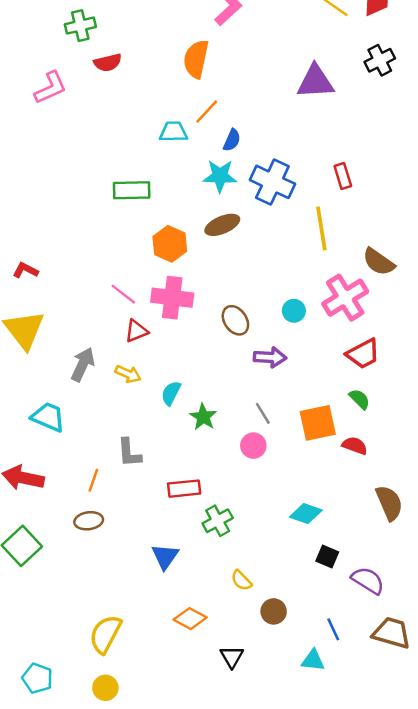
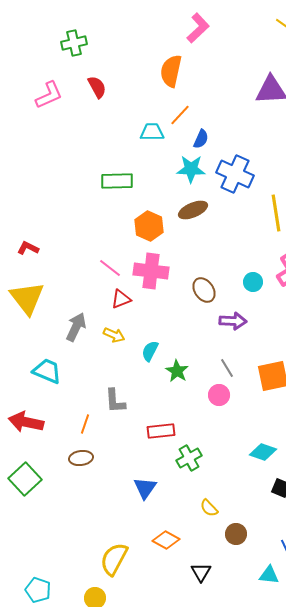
red semicircle: (108, 63) -> (97, 87), moved, turned -105
yellow semicircle: (105, 634) -> (114, 559), moved

